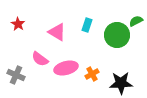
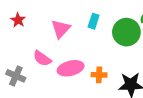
pink triangle: (57, 32) -> (61, 29), turned 42
orange cross: (92, 74) -> (99, 75), turned 32

